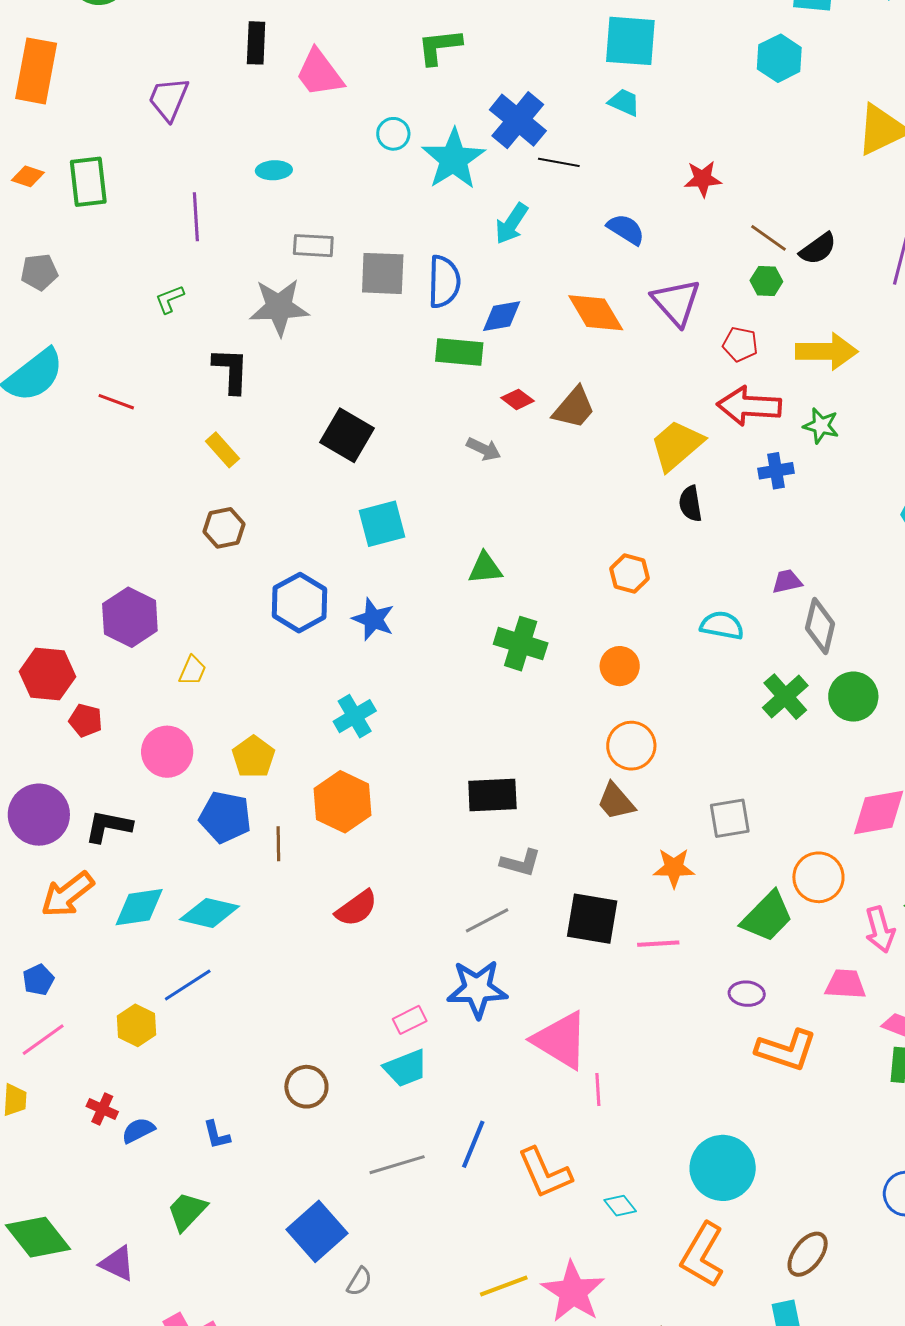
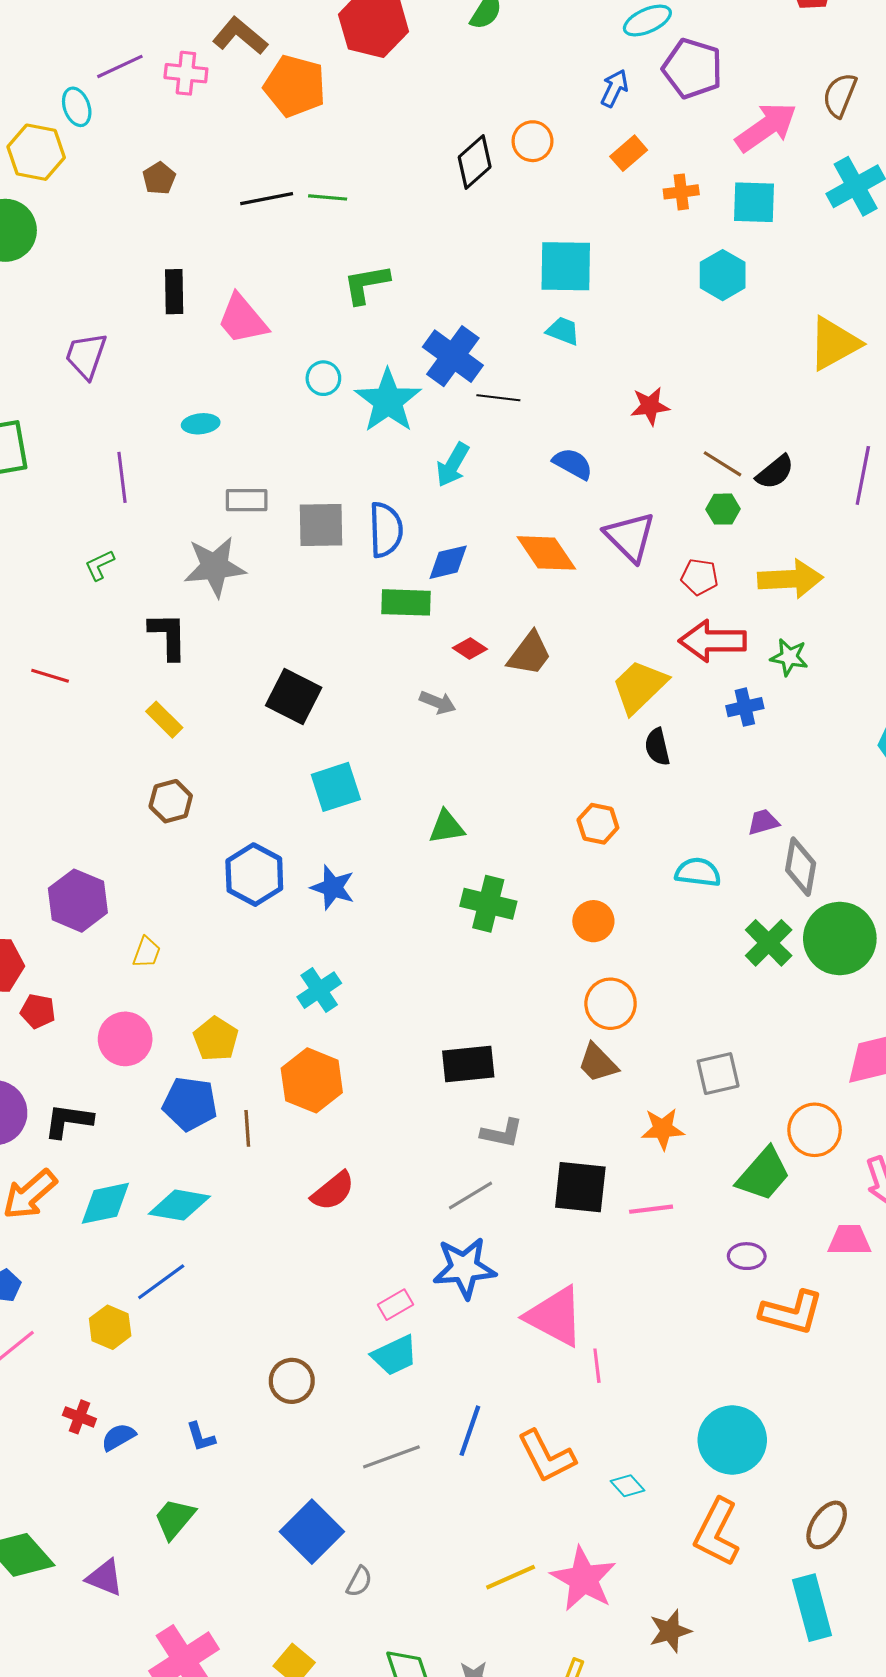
green circle: (853, 697) -> (840, 938), size x1.4

